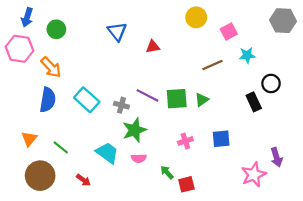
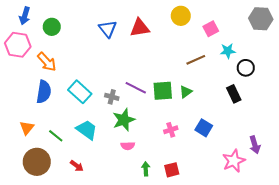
red triangle: (153, 47) -> (140, 28), moved, size x1.5
black circle: (271, 83) -> (246, 68), moved
blue square: (221, 139) -> (204, 128), turned 36
cyan trapezoid: (107, 153) -> (87, 130), moved
green arrow: (167, 172) -> (146, 169), moved, turned 40

